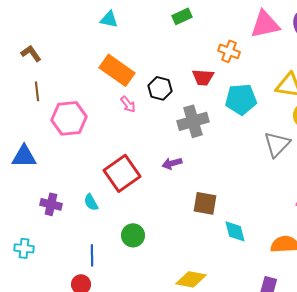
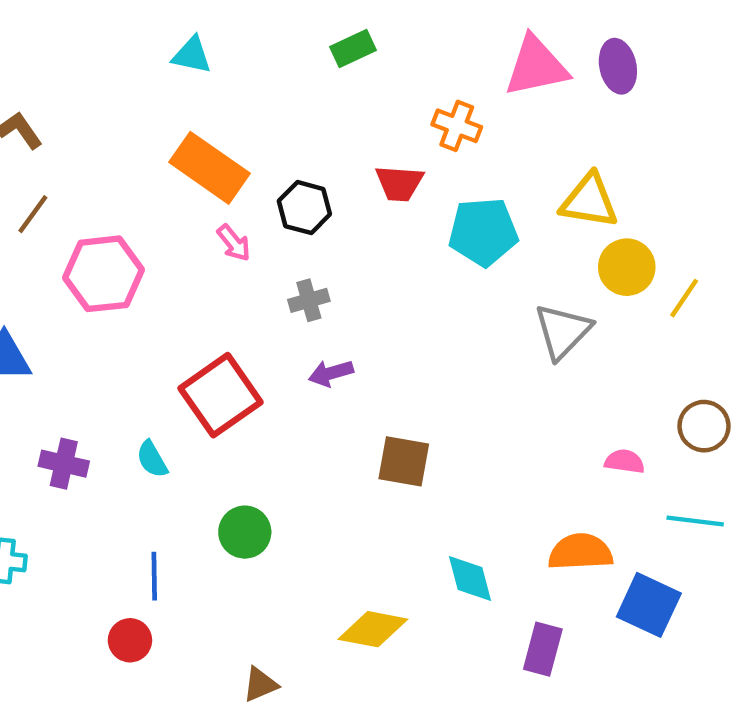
brown line: (37, 91) -> (33, 214), turned 42
gray cross: (193, 121) -> (309, 300), moved, size x0.6
cyan diamond: (235, 231) -> (470, 578), moved

